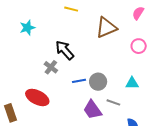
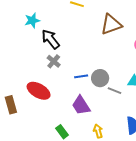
black arrow: (65, 50) -> (51, 39), moved
gray line: (113, 102) -> (115, 91), moved
purple trapezoid: (92, 110) -> (81, 105), moved

